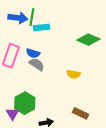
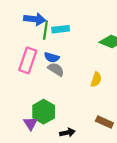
green line: (32, 17) -> (45, 30), moved
yellow semicircle: (73, 74) -> (96, 80), turned -80

